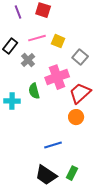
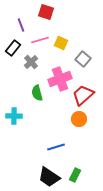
purple line: (18, 12) -> (21, 25), moved
cyan cross: (12, 101) -> (14, 116), moved

